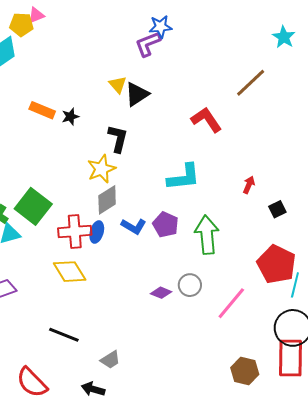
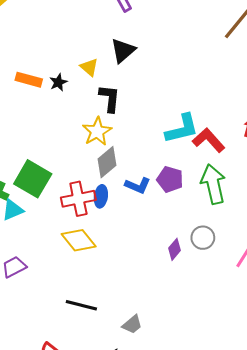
yellow triangle: (118, 85) -> (89, 67), moved
red L-shape: (206, 120) -> (209, 140), moved
purple diamond: (161, 293) -> (175, 249), turned -65

